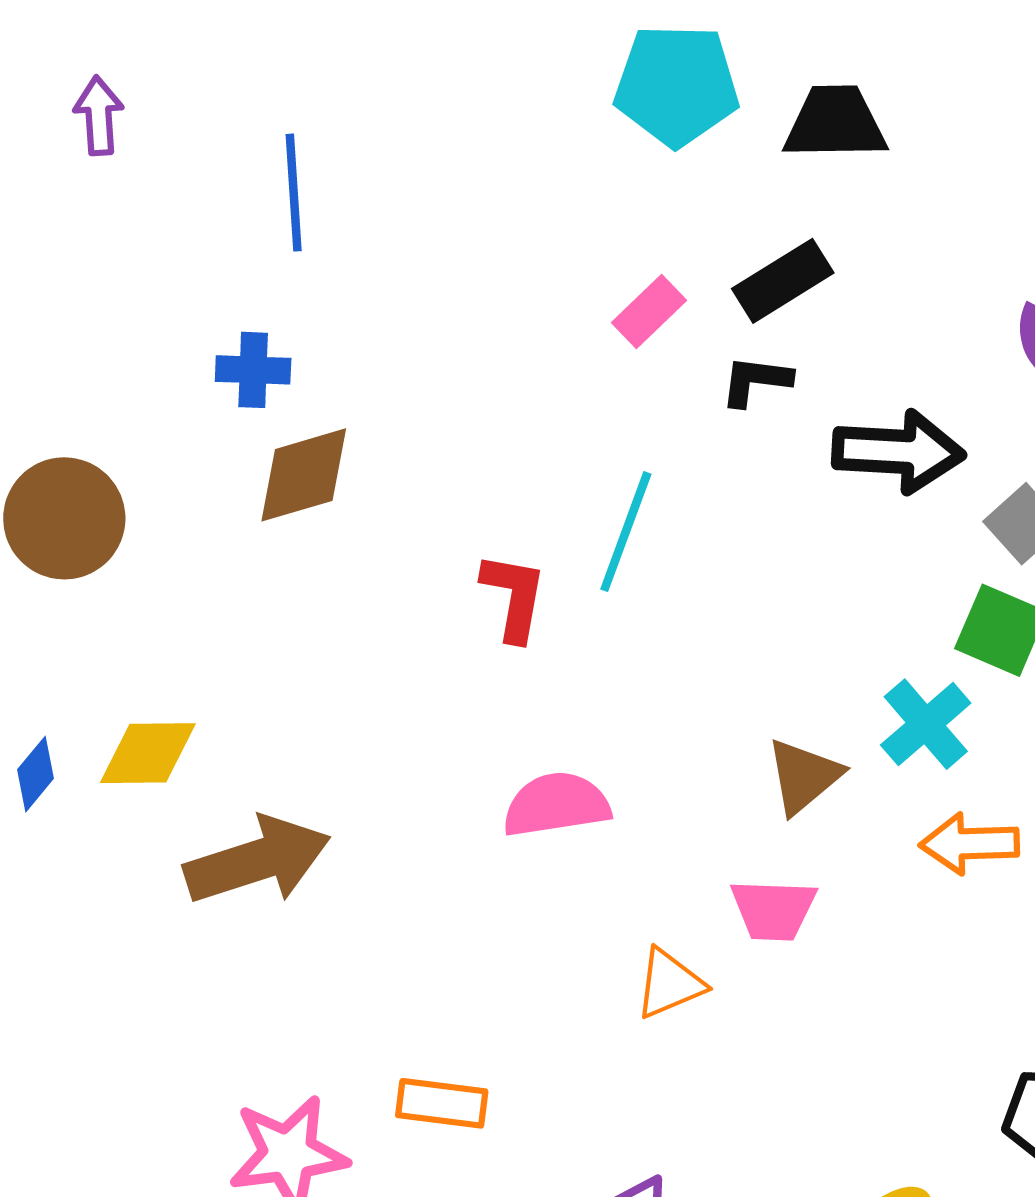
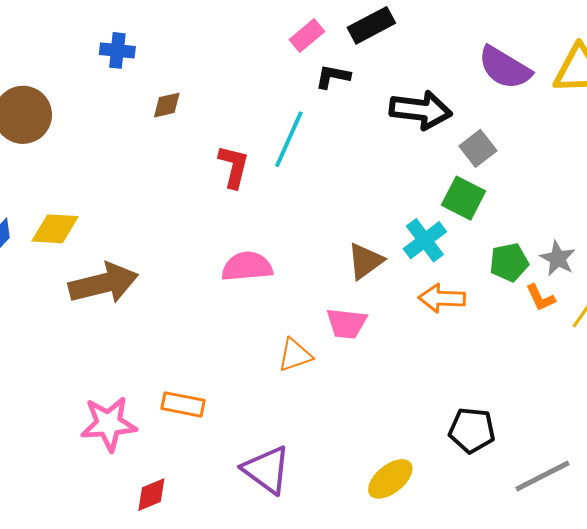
black L-shape: (756, 381) -> (333, 77), moved
brown diamond: (304, 475) -> (167, 105), moved, size x0.6

